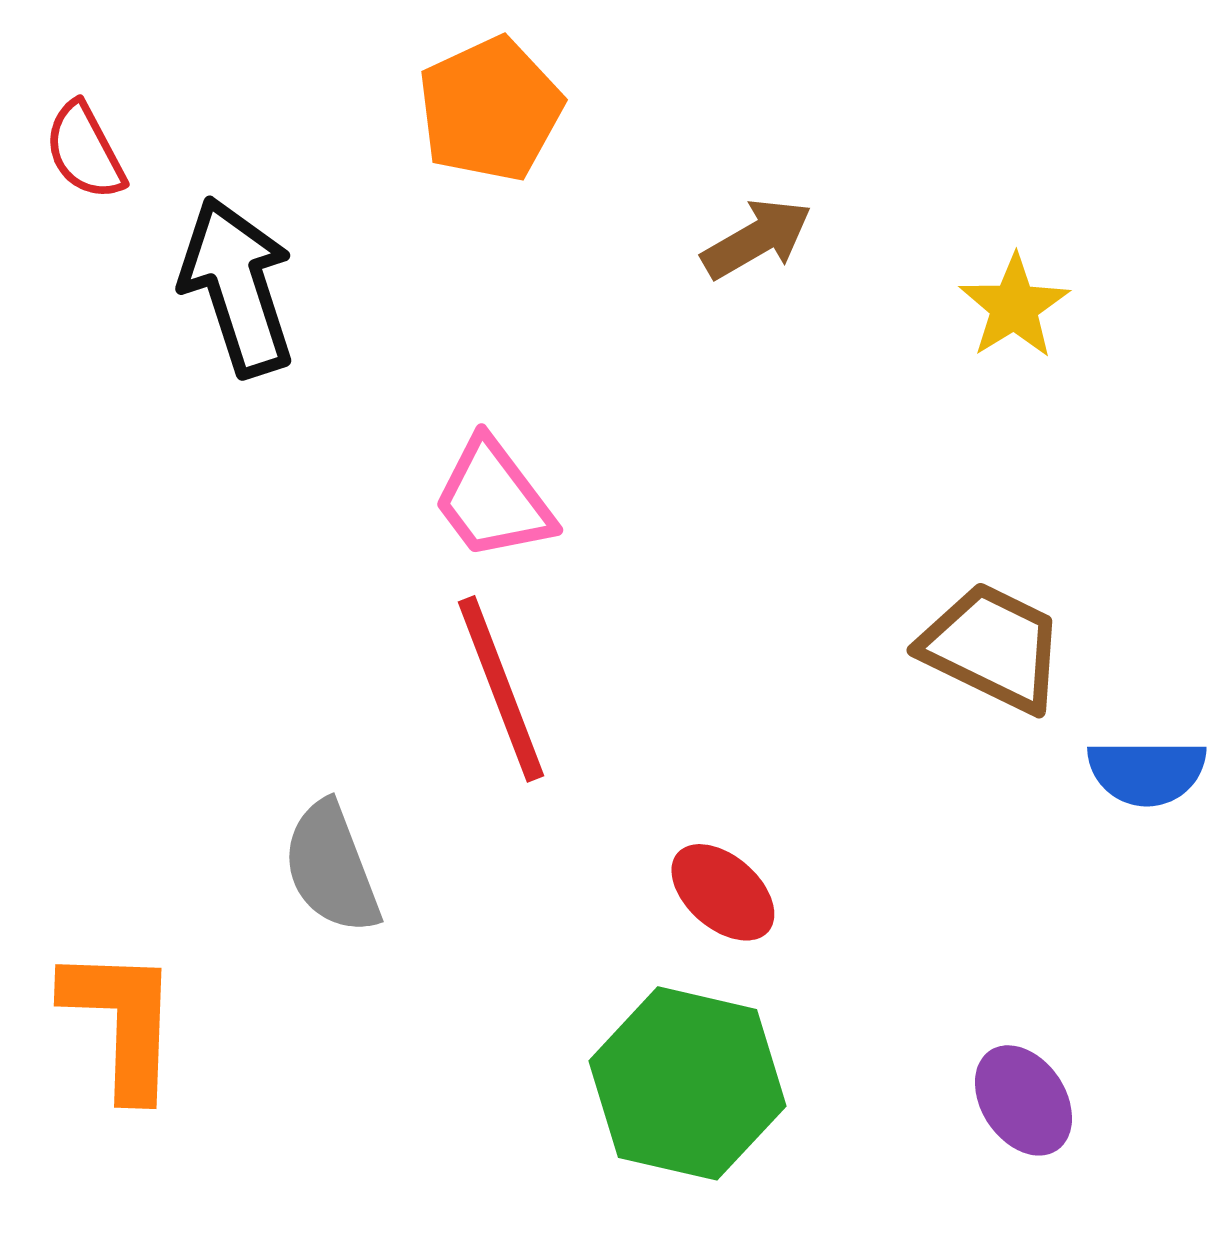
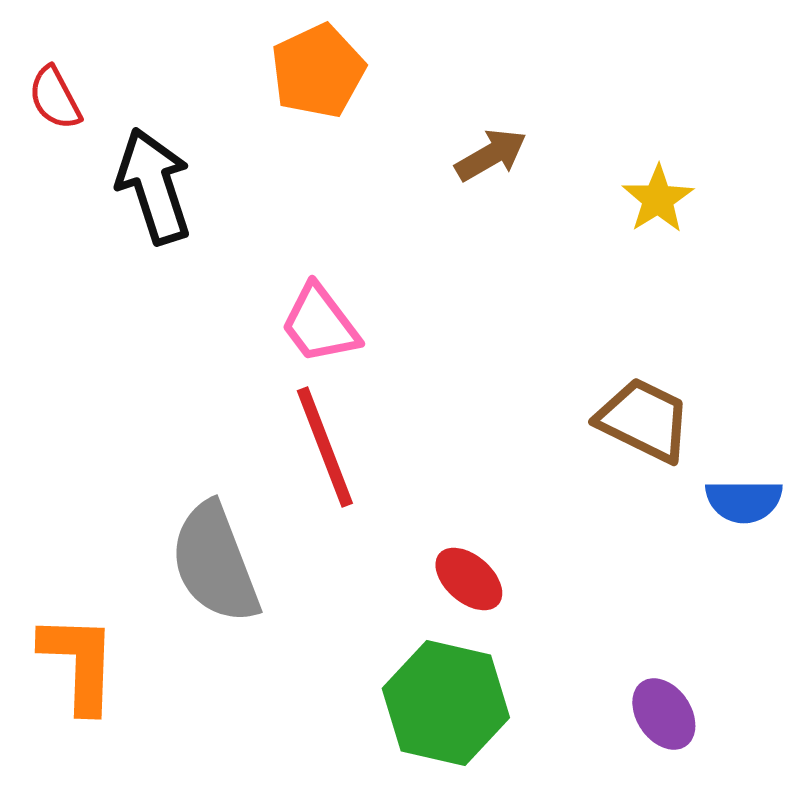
gray semicircle: (331, 868) -> (215, 563), size x1.4

